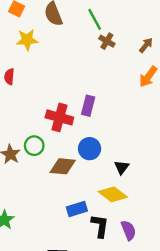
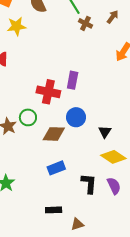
brown arrow: (146, 45) -> (113, 17), moved
yellow diamond: (113, 194) -> (113, 157), moved
blue rectangle: (77, 209) -> (56, 168), moved

